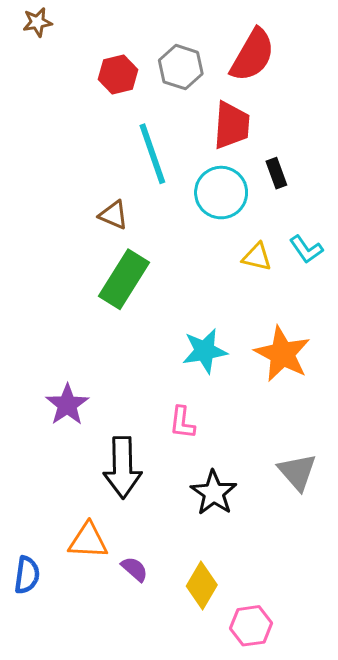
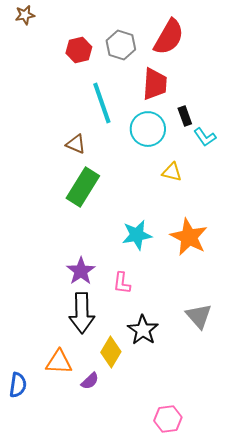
cyan L-shape: (306, 249) -> (205, 137), moved
purple star: (67, 405) -> (81, 271), moved
purple semicircle: (134, 569) -> (90, 381), turned 96
yellow diamond: (202, 585) -> (111, 352), moved

